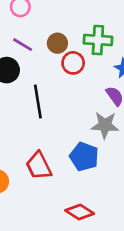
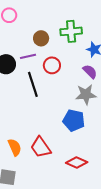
purple line: (23, 45) -> (28, 56), moved, turned -35
red circle: (73, 63) -> (52, 65), moved
red trapezoid: (39, 166) -> (41, 147), moved

